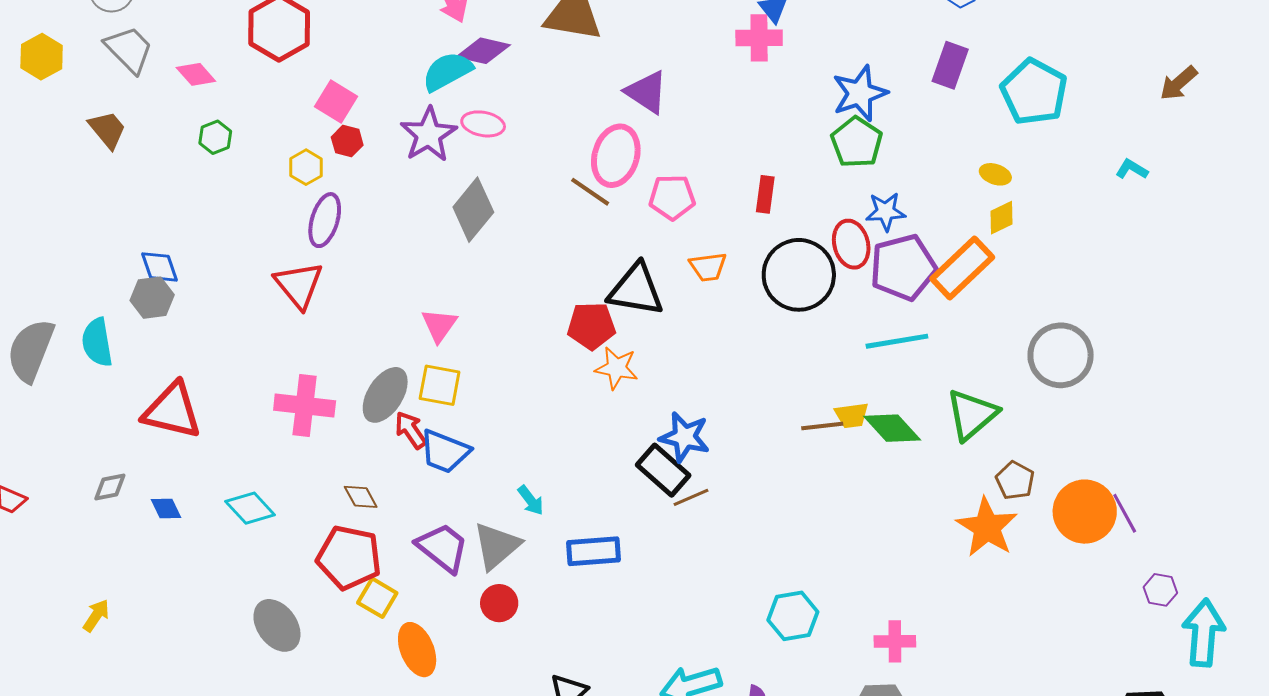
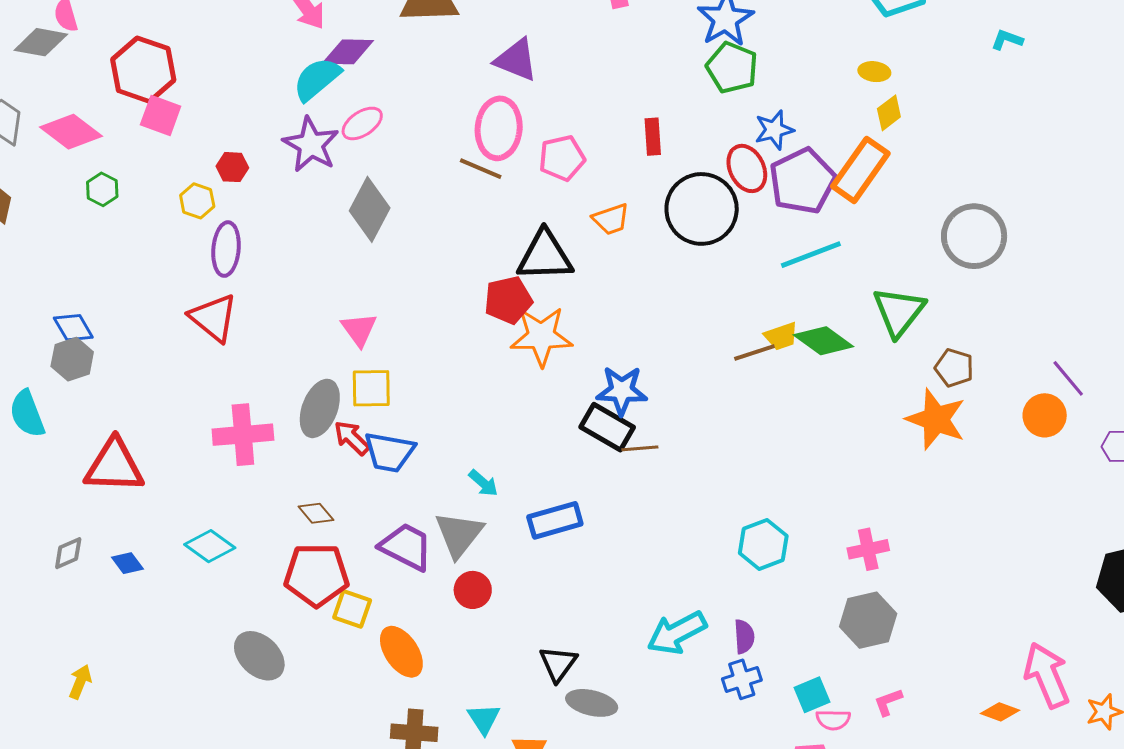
pink diamond: (196, 74) -> (71, 132), size x1.5
pink square: (336, 101) -> (161, 116), moved
pink ellipse: (483, 124) -> (362, 123), turned -33
orange star: (617, 368) -> (541, 336), size x1.4
brown line: (691, 497) -> (640, 448), turned 30
orange circle: (1085, 512) -> (1045, 415), moved, size x0.7

